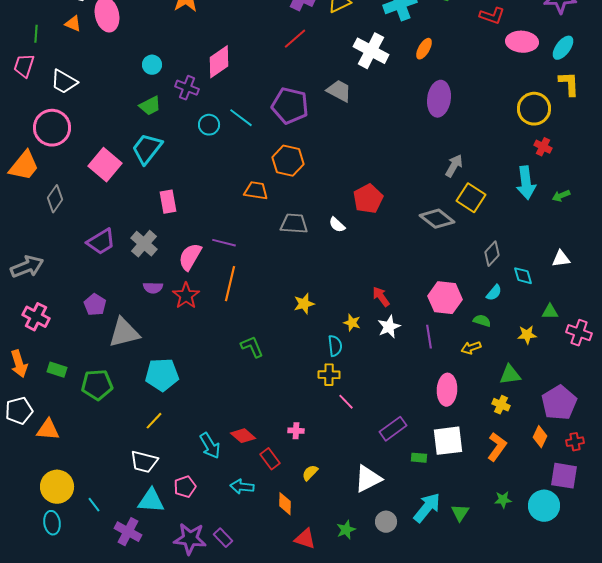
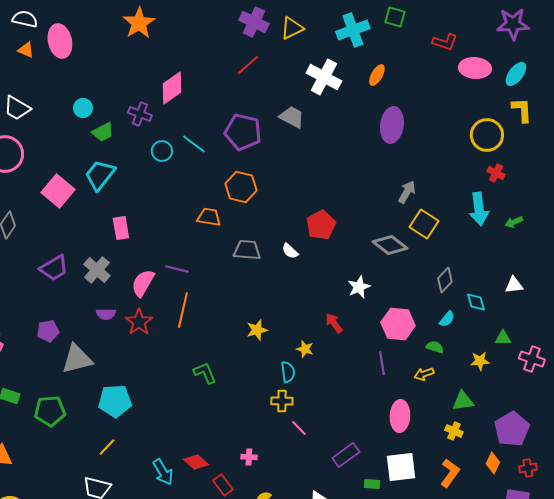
cyan circle: (152, 65) -> (83, 108), moved
purple pentagon: (95, 305) -> (48, 331), turned 30
white star: (389, 327) -> (359, 287), moved

